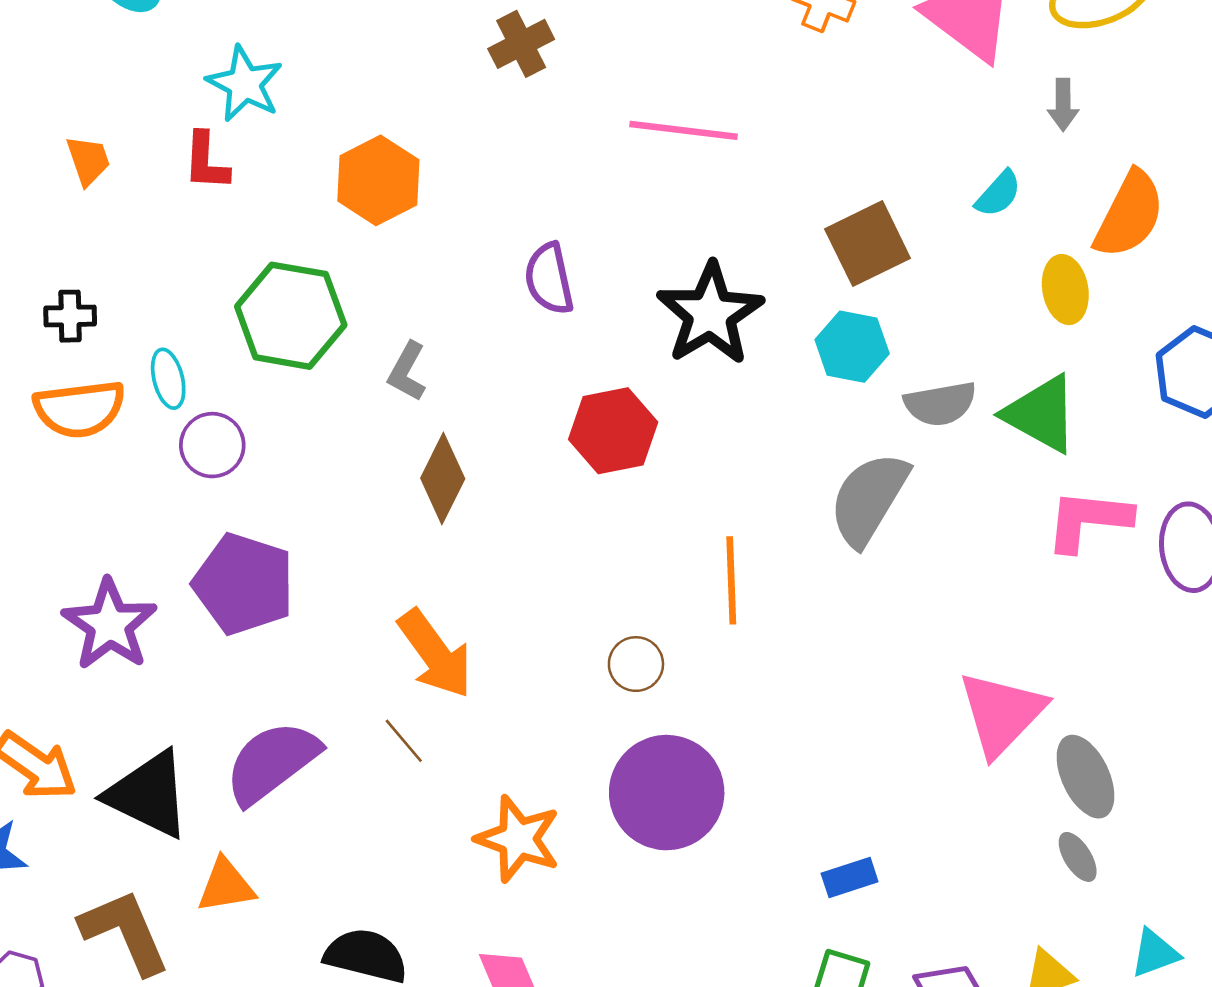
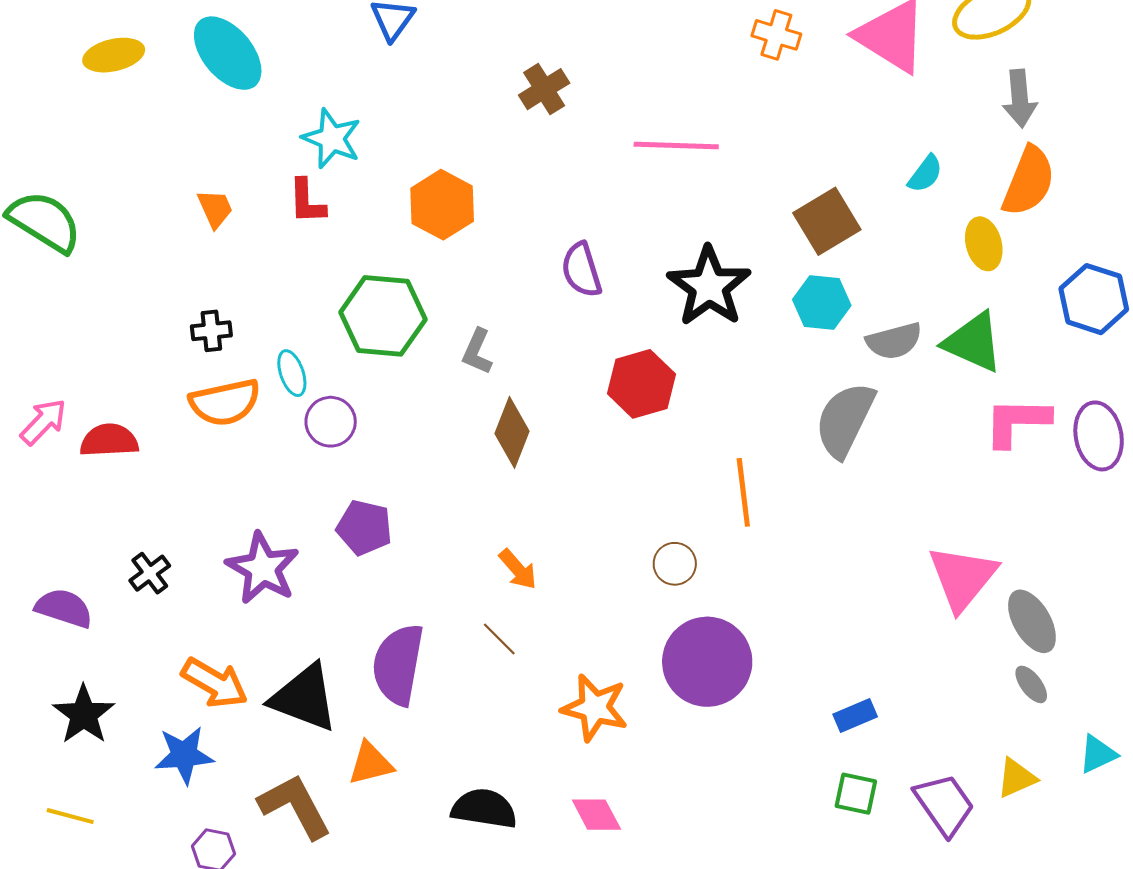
gray arrow: (1063, 105) -> (1020, 98), moved, size x1.4
purple pentagon: (244, 584) -> (364, 528), size x0.7
orange arrow: (435, 654) -> (518, 569), size x0.6
purple semicircle: (272, 762) -> (398, 665), turned -38

